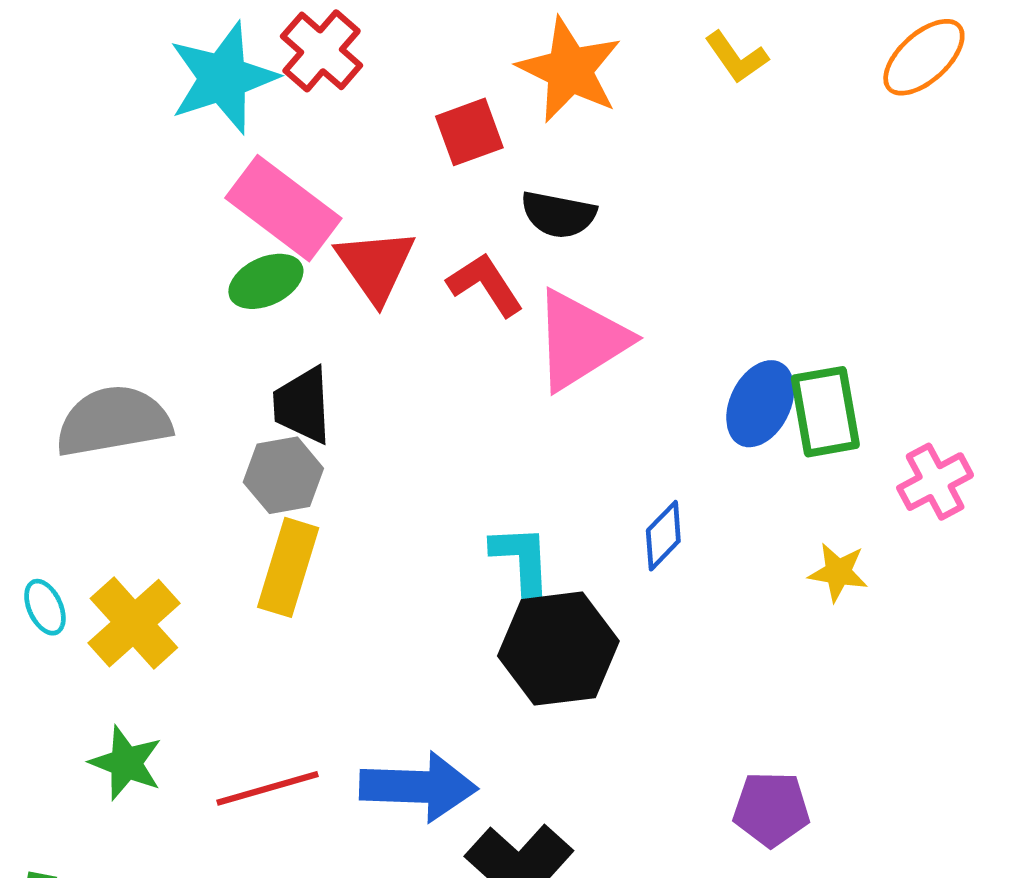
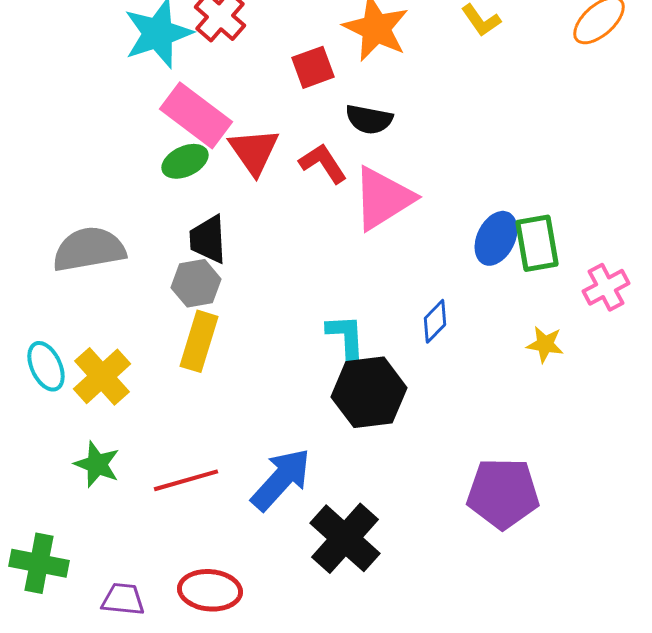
cyan ellipse: (45, 607) -> (46, 366), size x1.4
blue arrow: (419, 787) -> (281, 479), turned -50
purple pentagon: (771, 809) -> (503, 493), size x1.5

